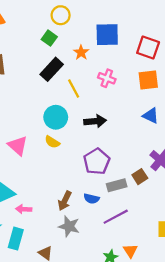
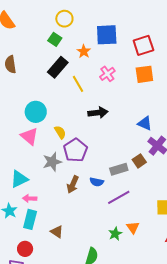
red square: (148, 48) -> (143, 45), turned -35
pink cross: (107, 78) -> (107, 74), turned 35
blue triangle: (151, 116) -> (145, 123), moved
cyan circle: (56, 117) -> (36, 112), moved
yellow semicircle: (52, 142) -> (60, 132), turned -152
purple pentagon: (97, 161) -> (75, 150), moved
pink arrow: (24, 209) -> (30, 198), moved
gray star: (69, 226) -> (52, 162), moved, turned -30

